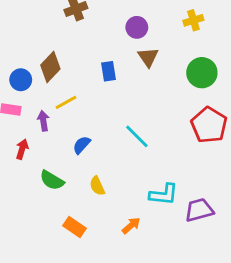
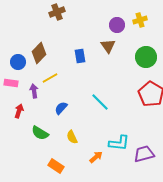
purple circle: (137, 27) -> (117, 25), moved
orange arrow: (131, 226) -> (96, 157), moved

